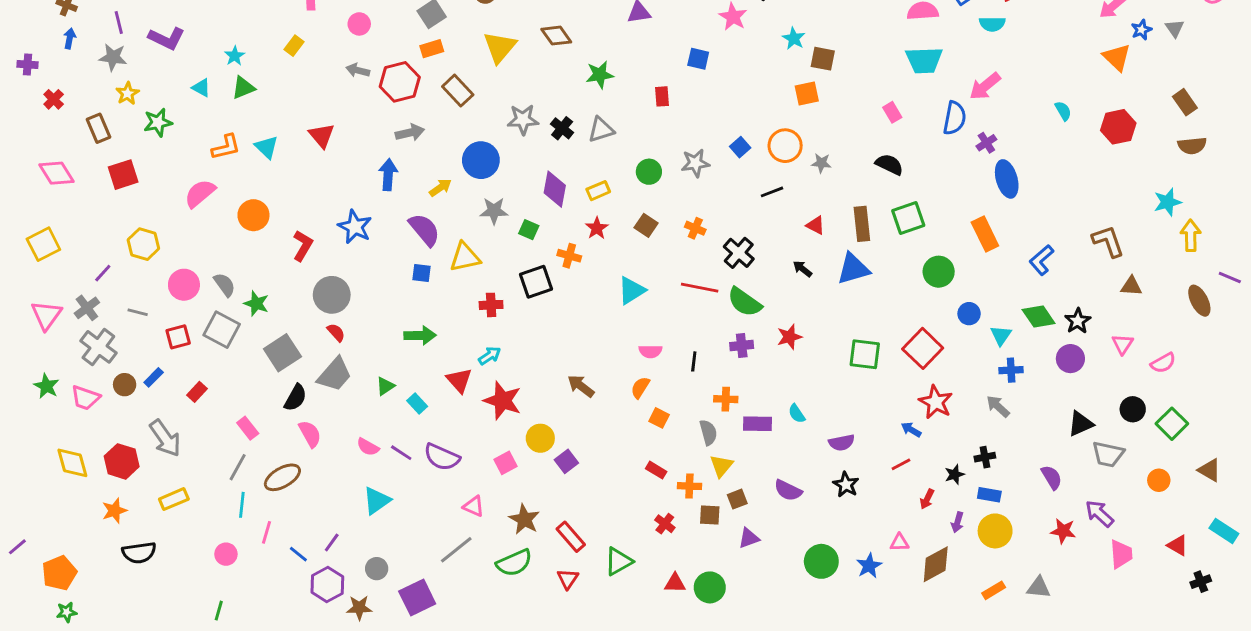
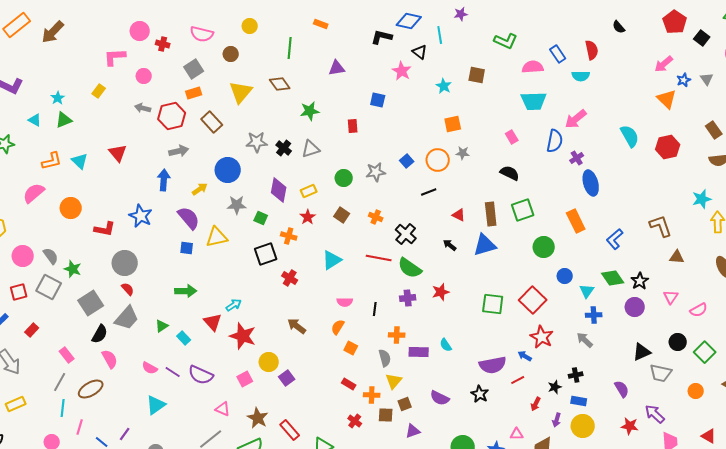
brown square: (823, 59) -> (477, 75), moved
cyan semicircle: (1063, 111) -> (630, 136), size x1.6
gray star: (821, 163) -> (463, 153), moved
red L-shape: (303, 246) -> (105, 229), turned 70
red cross: (491, 305) -> (290, 278), moved, turned 35
purple semicircle: (842, 443) -> (493, 365), moved, size x1.5

